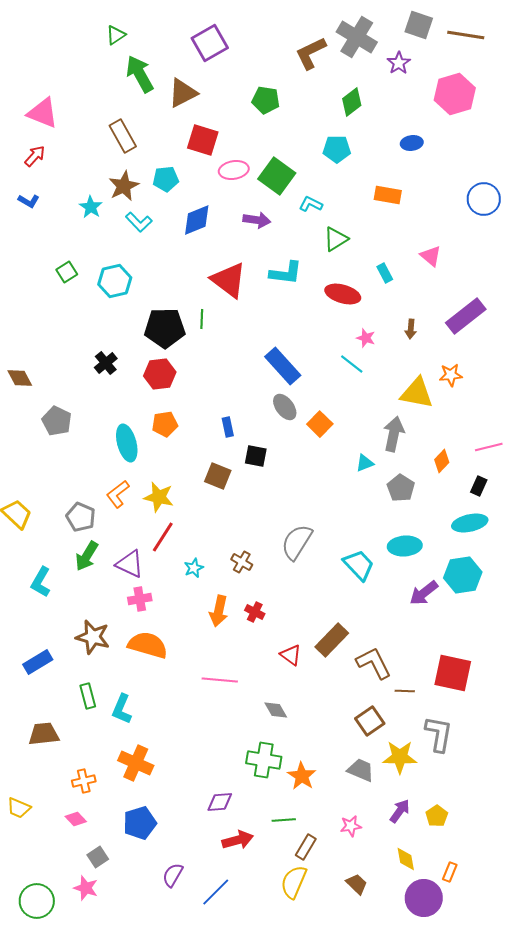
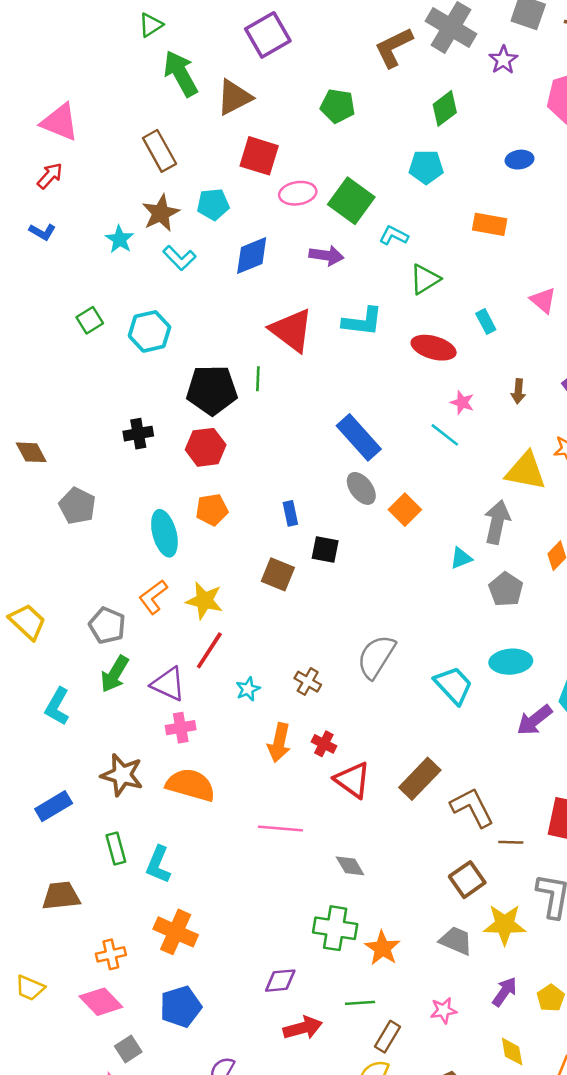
black cross: (106, 363) -> (138, 434), turned 30
red triangle: (291, 655) -> (353, 780), moved, size x1.4
pink diamond: (76, 819) -> (101, 1002), size x1.6

